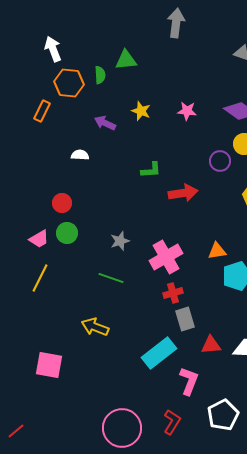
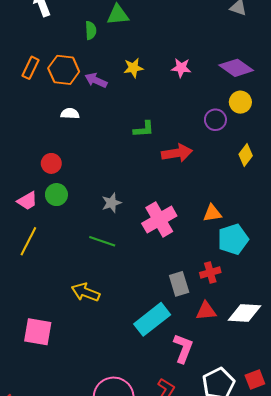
orange hexagon: (69, 83) -> (64, 70), moved
yellow star: (141, 111) -> (133, 68), turned -30
red cross: (173, 293) -> (210, 273), moved

